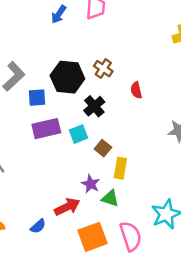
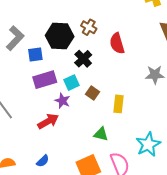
red semicircle: (136, 90) -> (117, 43), size x1.5
yellow rectangle: (120, 168) -> (118, 104), moved
purple star: (91, 184) -> (62, 101), moved
red arrow: (67, 207) -> (48, 121), moved

